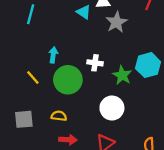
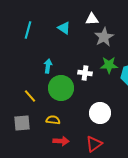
cyan triangle: (84, 12) -> (64, 28), moved
green star: (122, 75) -> (109, 65), moved, turned -30
yellow line: (33, 78) -> (30, 96), moved

